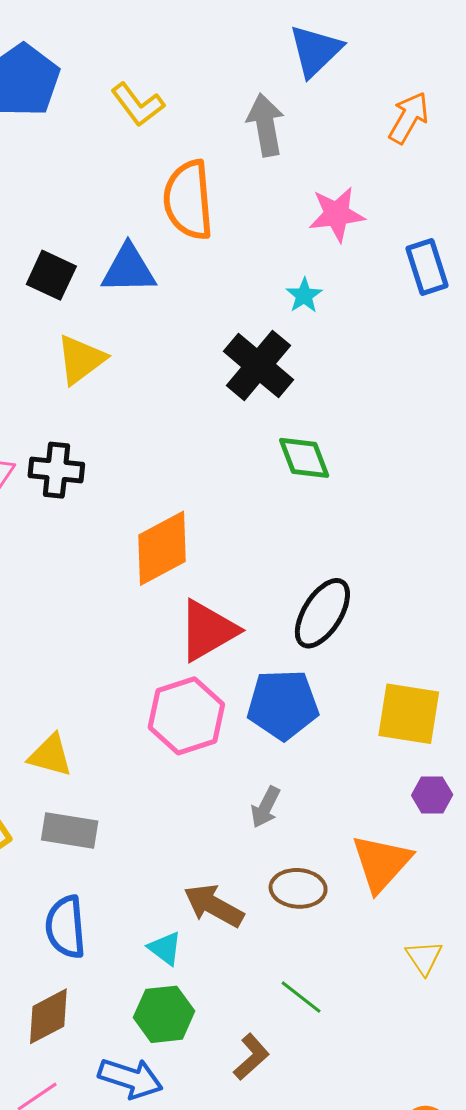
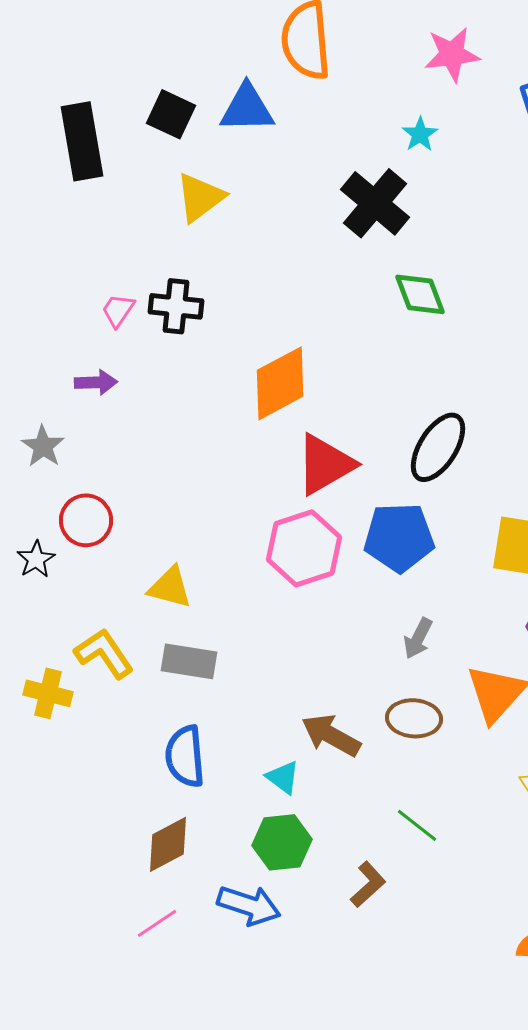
gray arrow: (266, 807) -> (418, 638), moved

